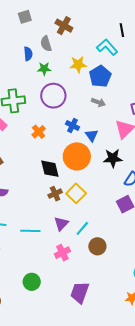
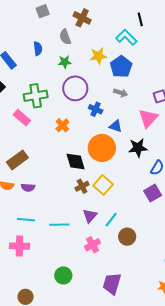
blue semicircle: (28, 54) -> (38, 49), moved
blue cross: (73, 125) -> (96, 109), moved
blue triangle: (92, 135) -> (116, 126), turned -32

